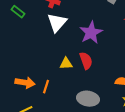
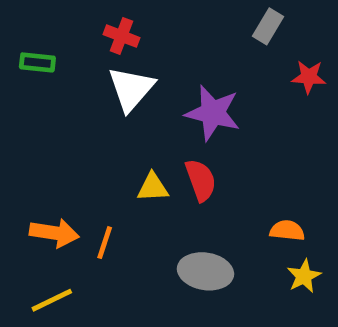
green rectangle: (18, 12) -> (37, 62), turned -32
purple star: (91, 33) -> (213, 113), turned -30

